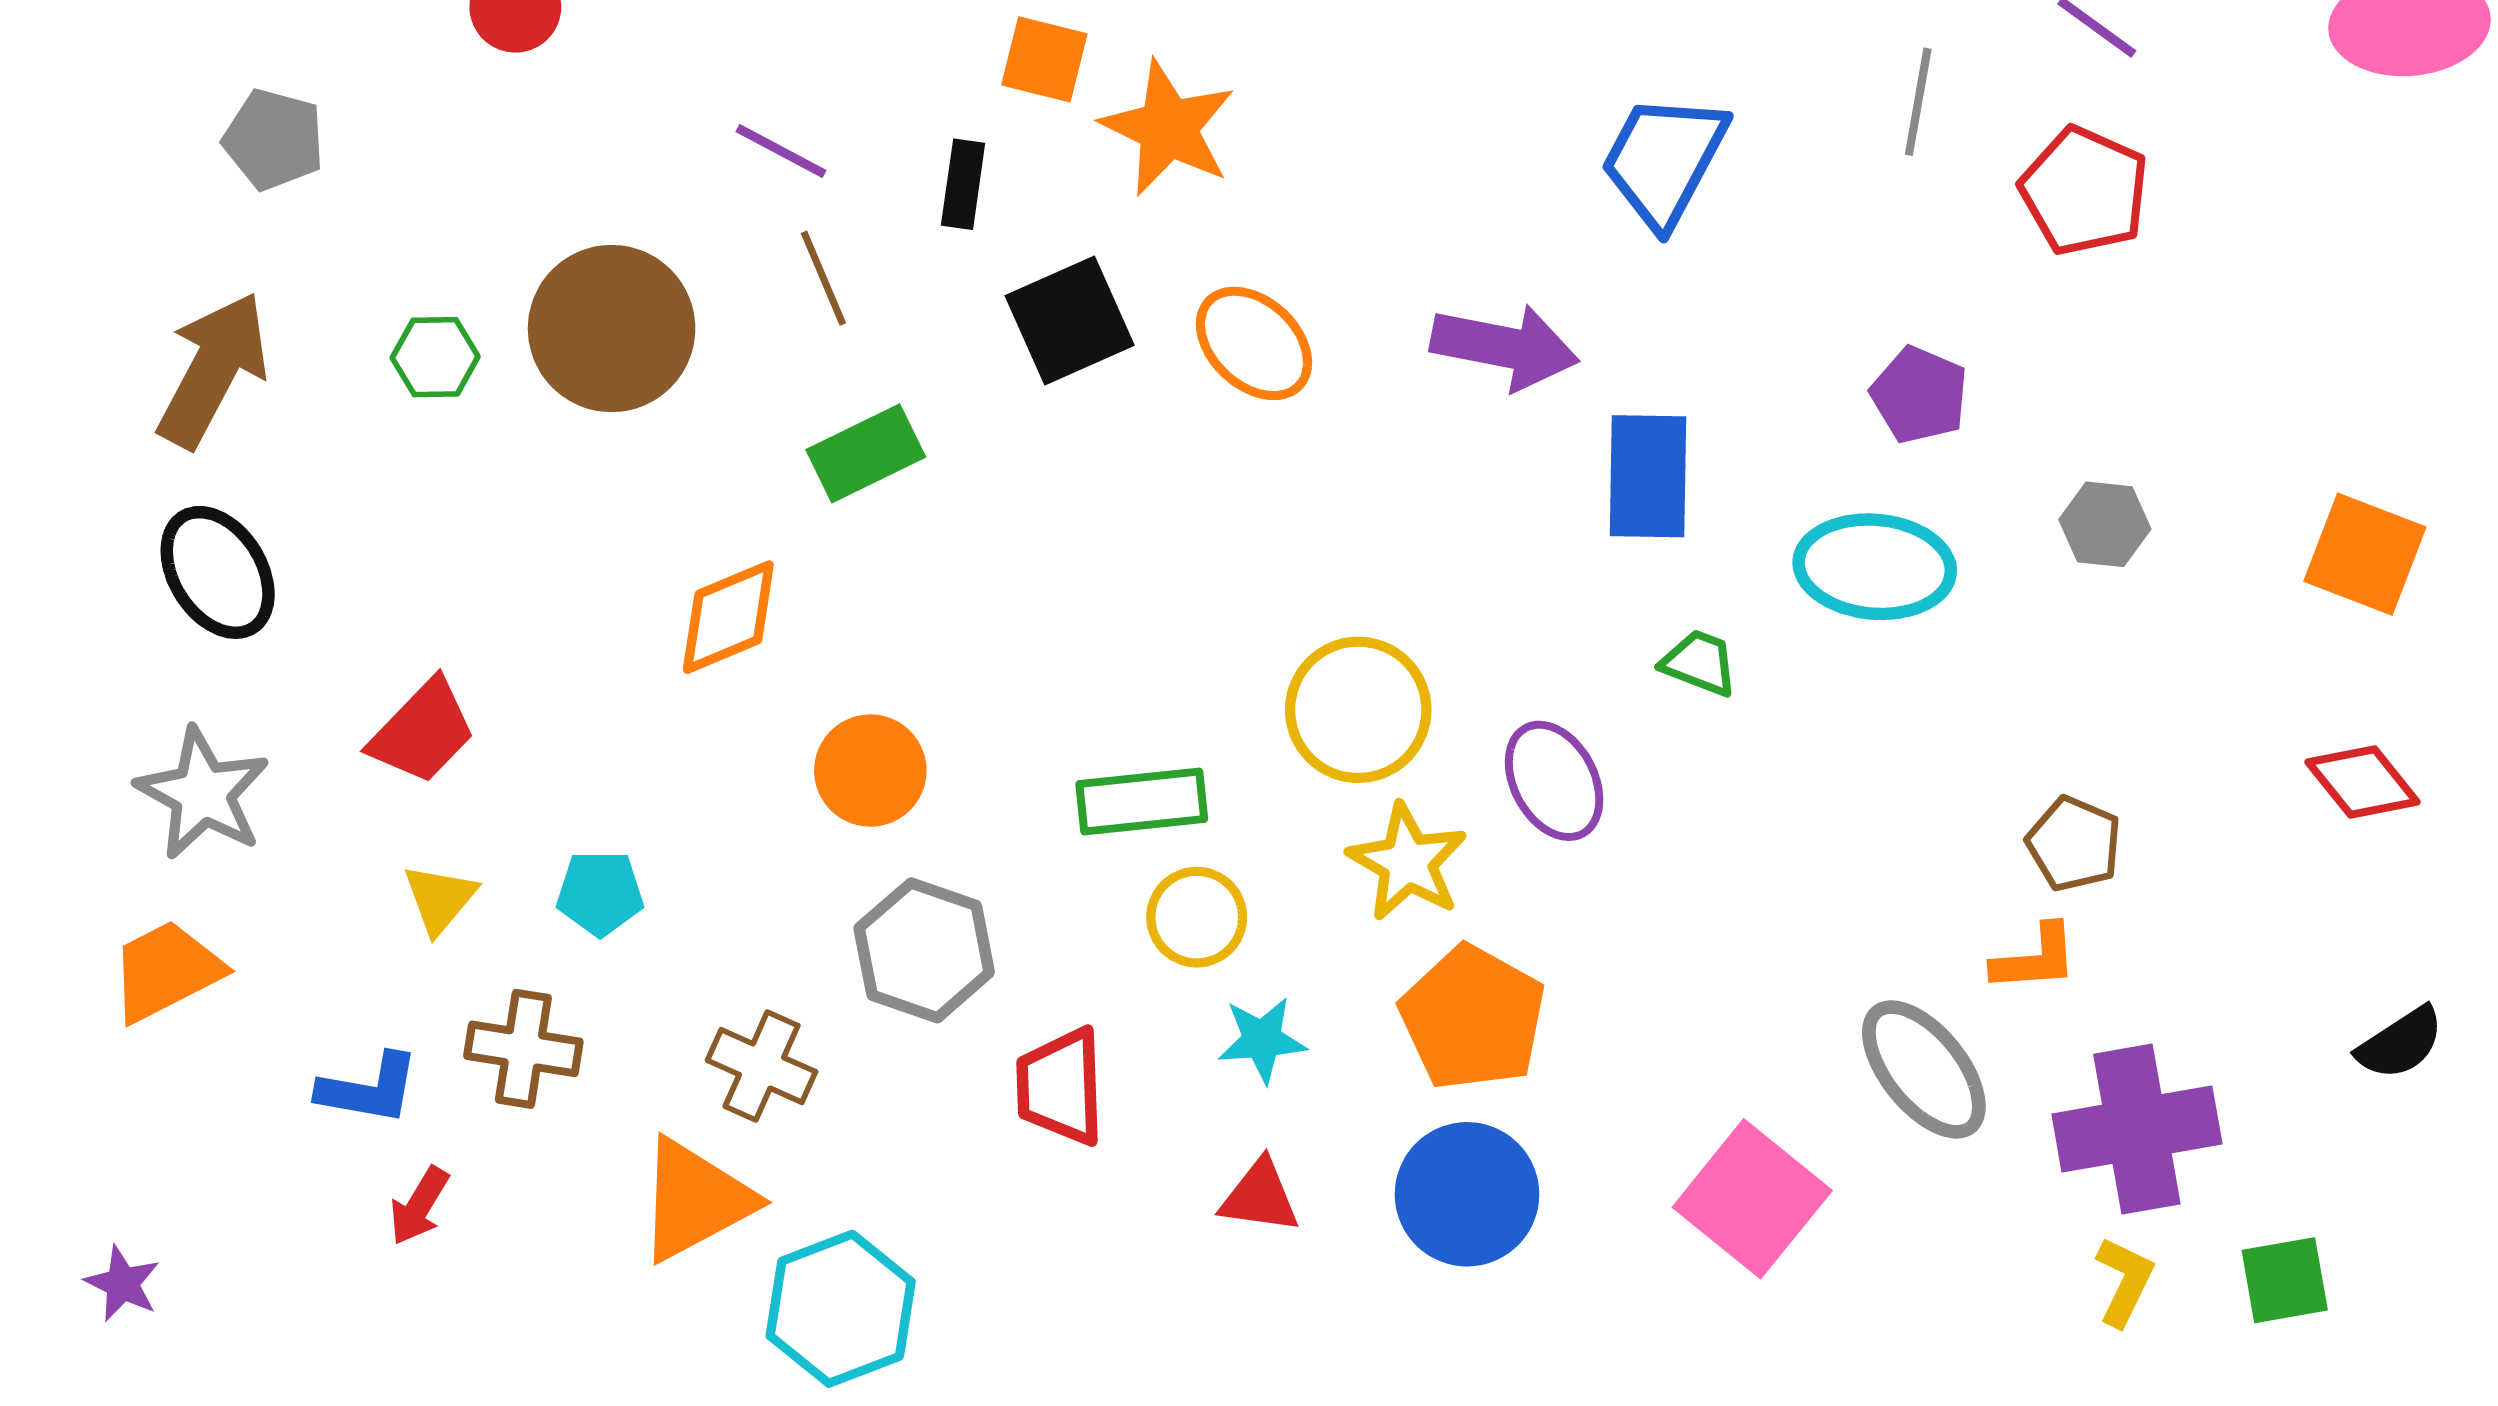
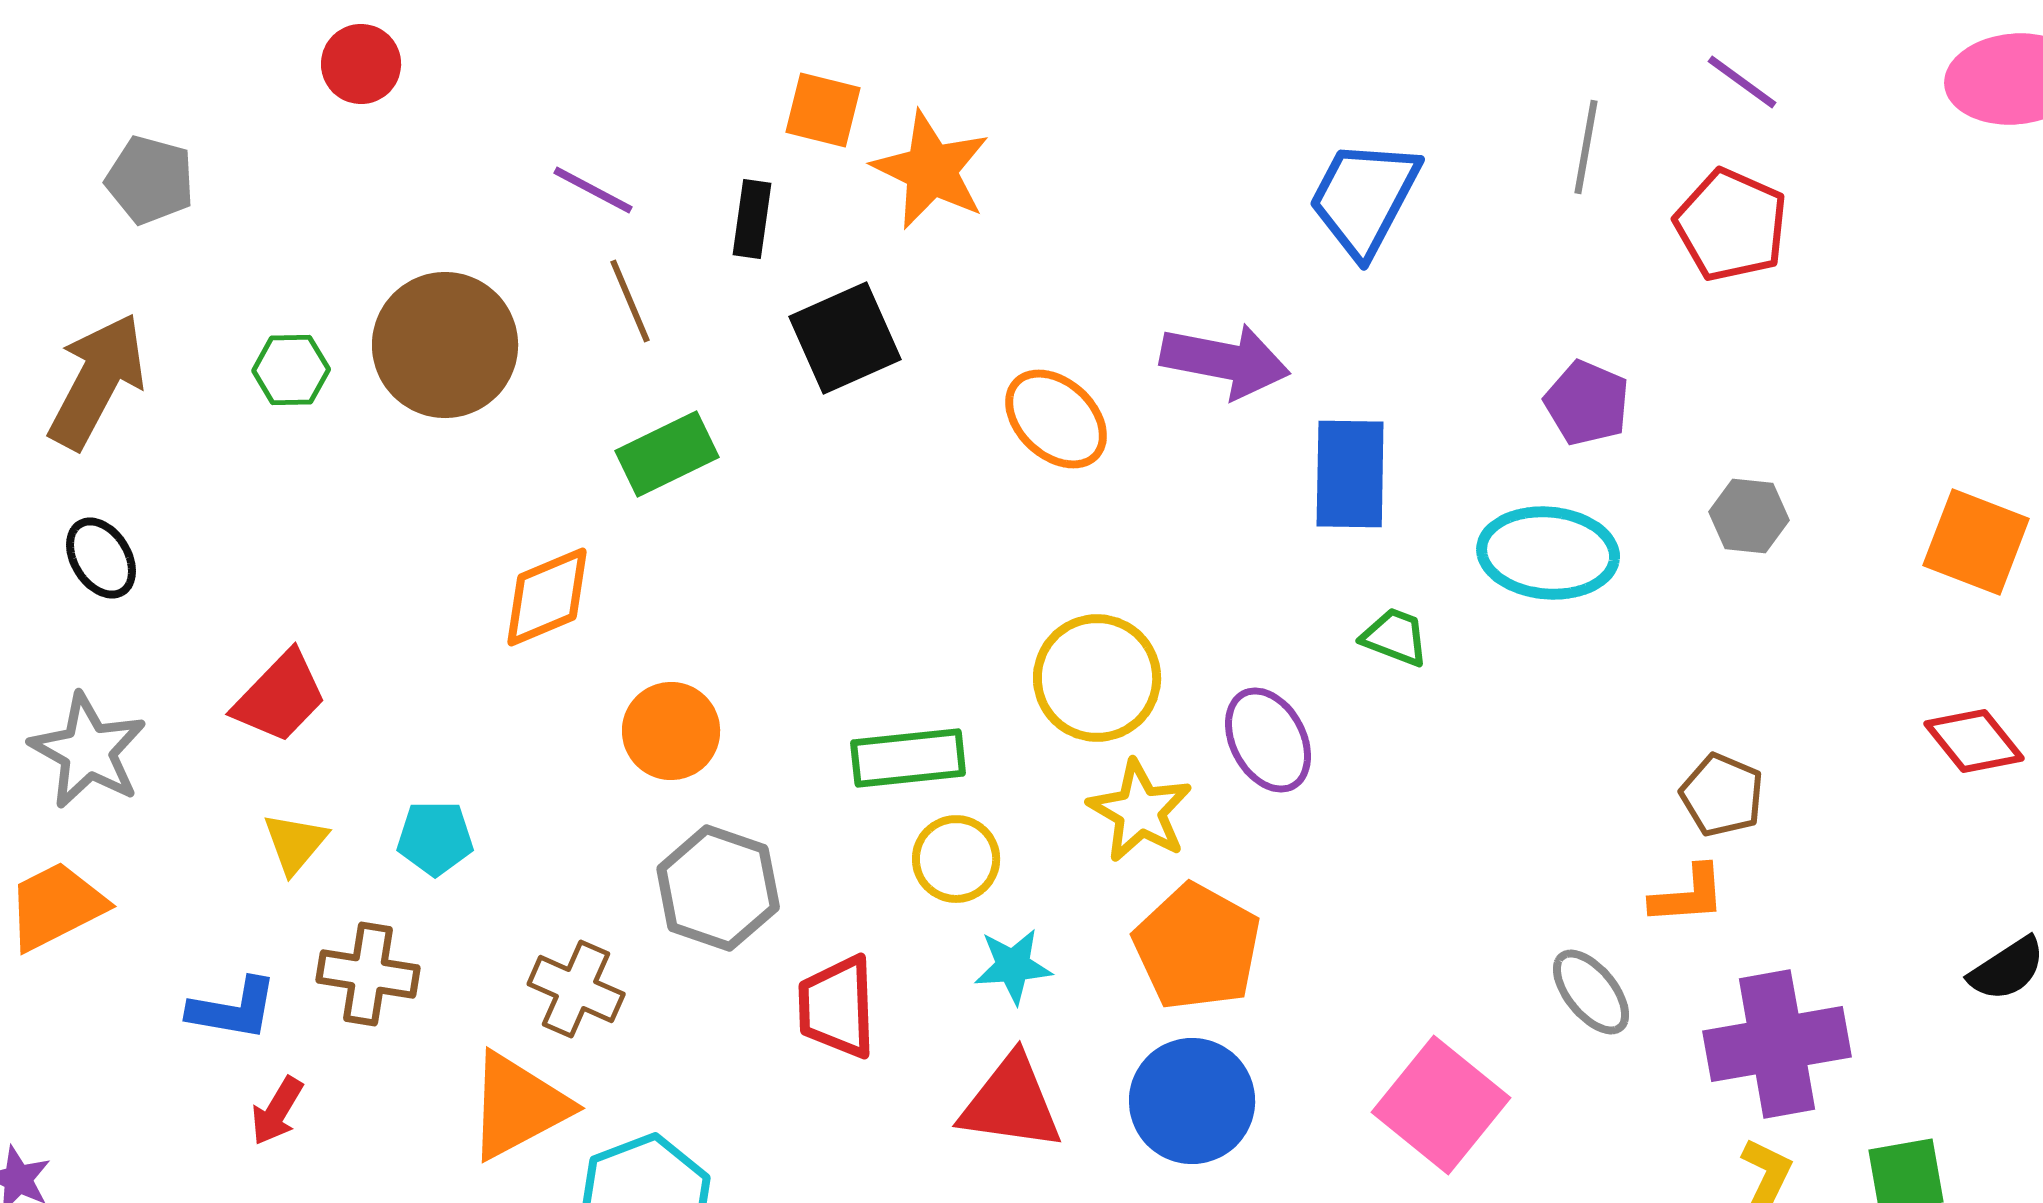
orange ellipse: (1254, 343) -> (1056, 419), moved
black ellipse: (218, 572) -> (101, 558), size x0.7
gray ellipse: (1924, 1069) -> (1591, 992), size x0.7
red triangle: (1260, 1197) -> (1011, 1103), size x1.5

